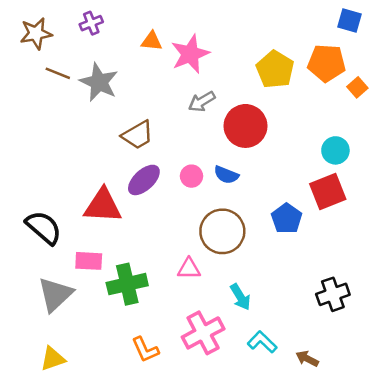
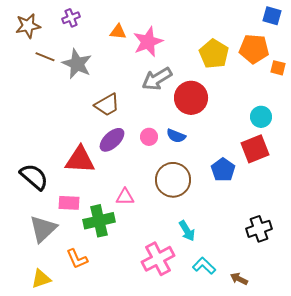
orange square: (357, 87) -> (278, 68), turned -35
gray arrow: (202, 102) -> (157, 79), size x1.4
pink triangle: (189, 269) -> (125, 197), moved
orange L-shape: (145, 350) -> (77, 259), moved

